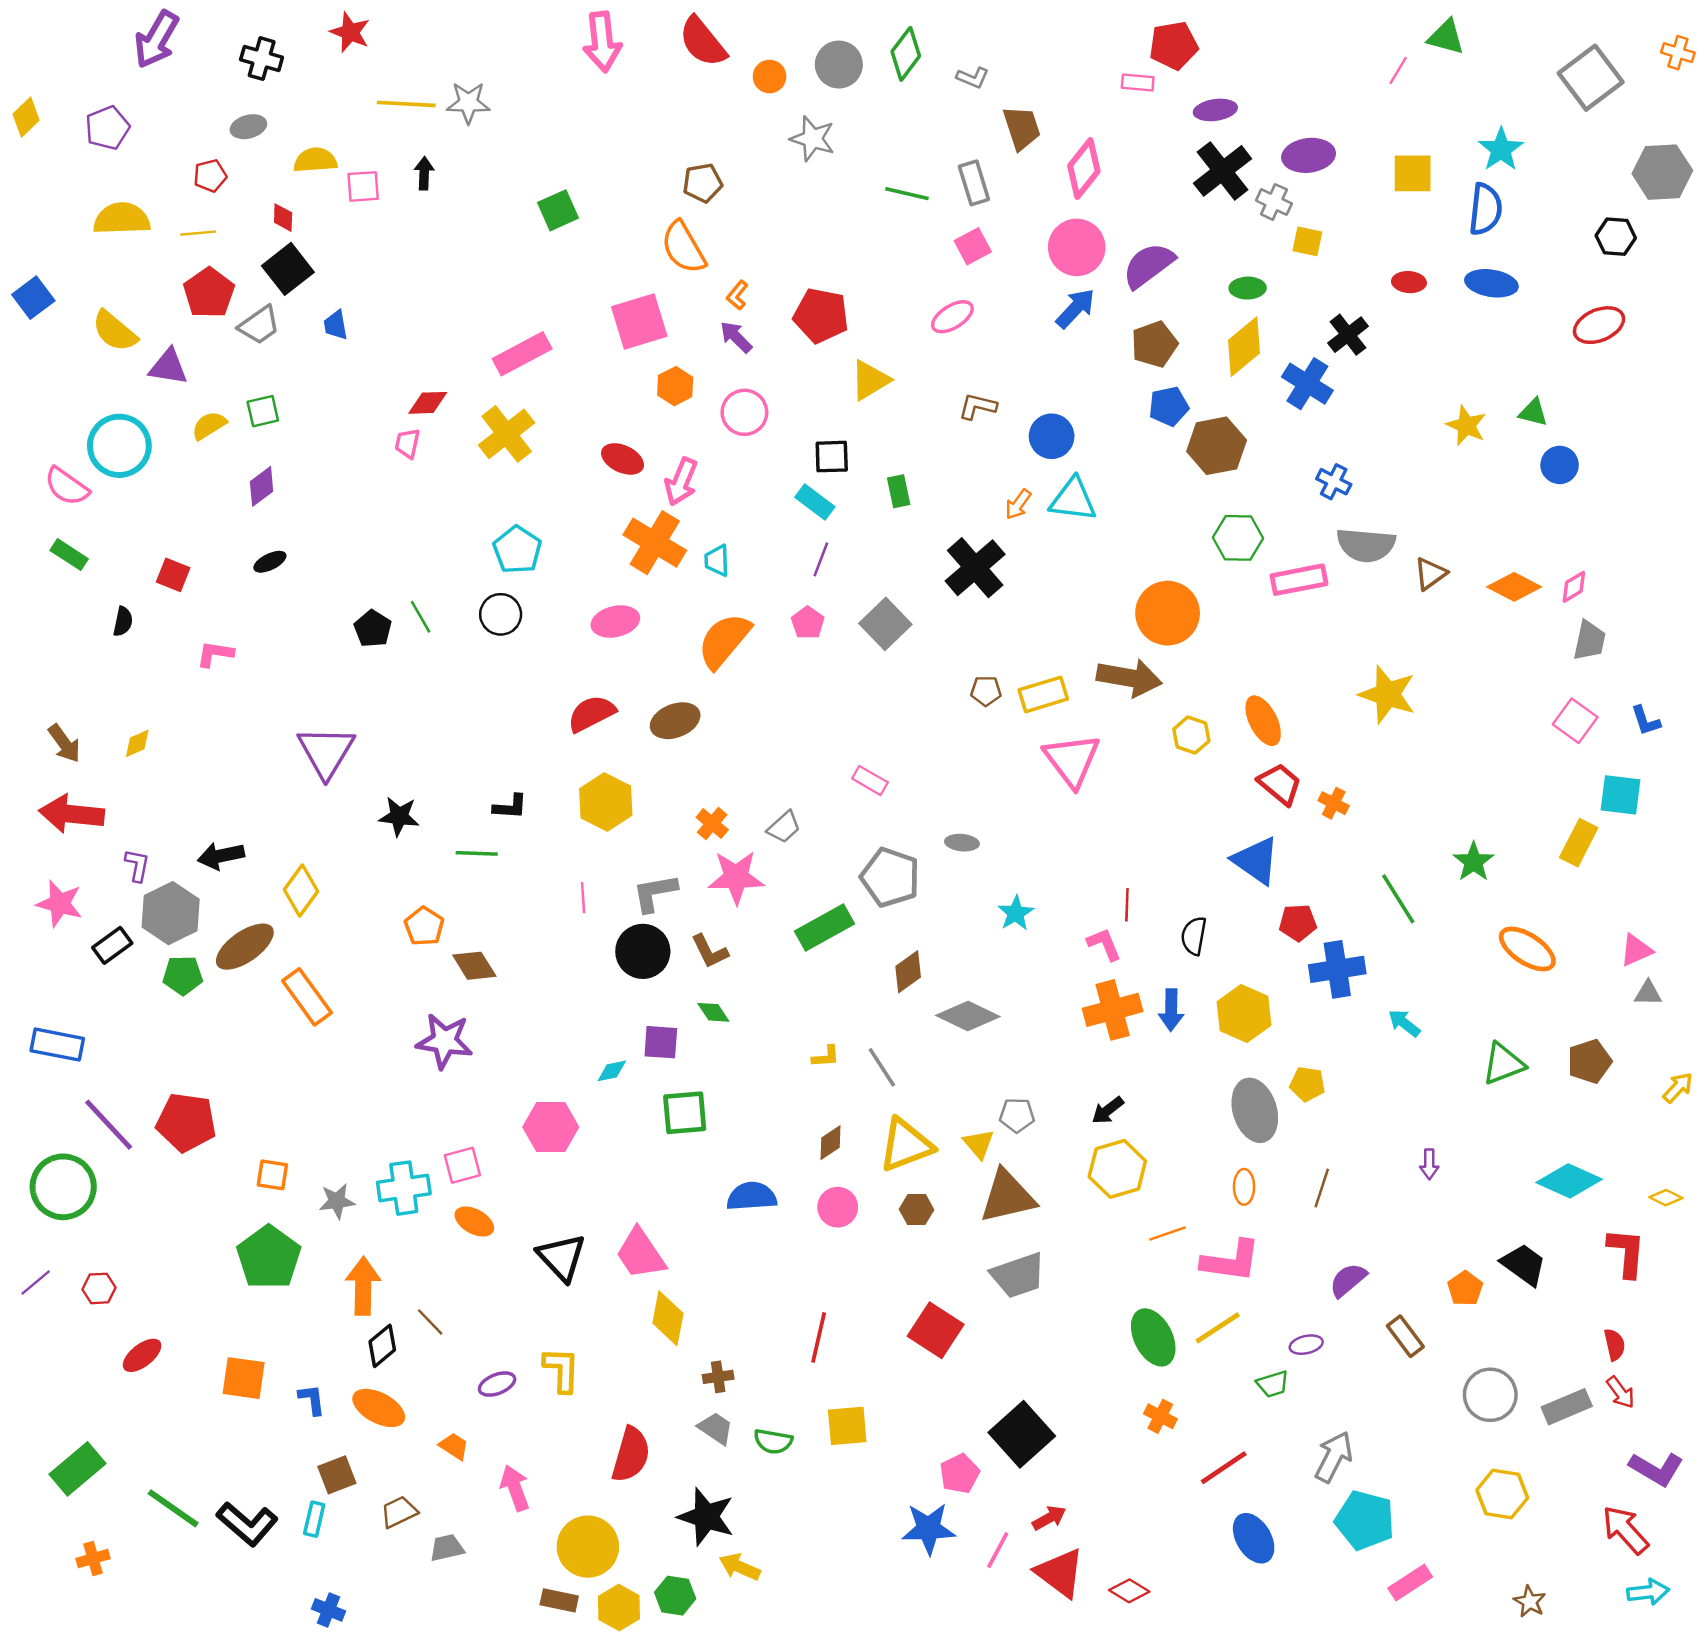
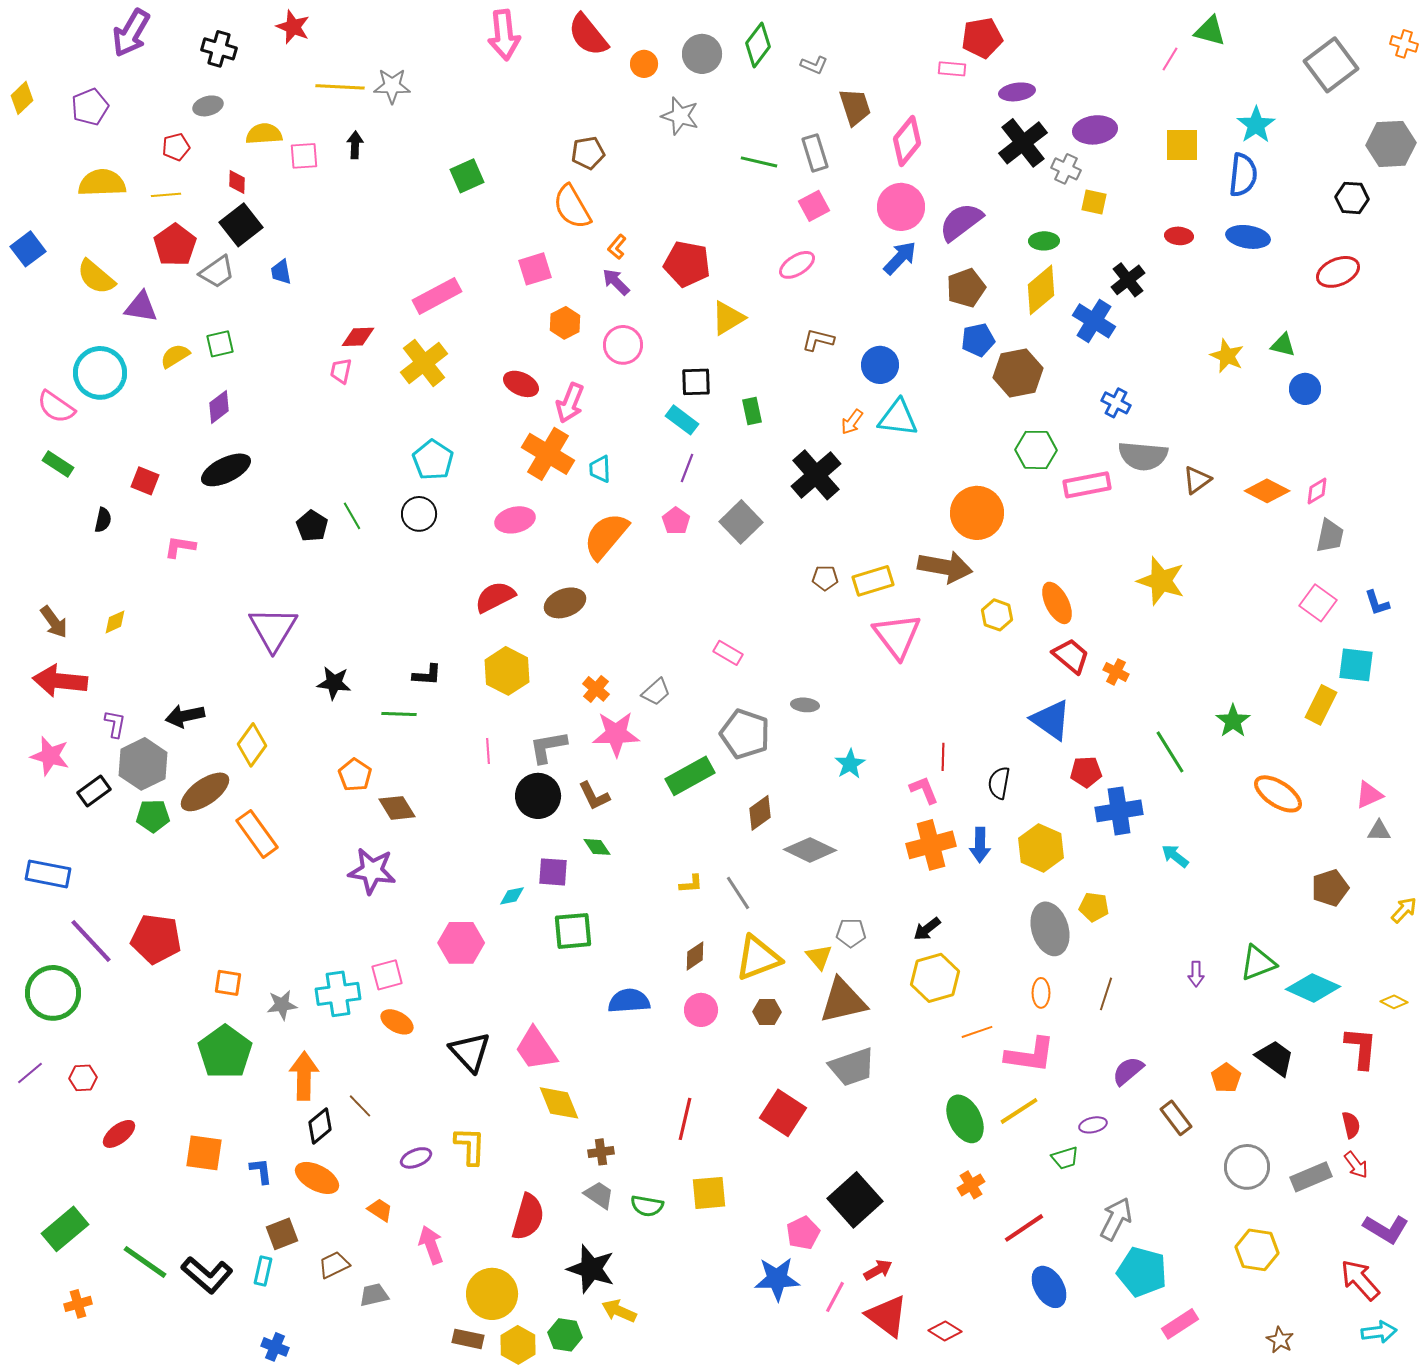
pink square: (639, 322) -> (535, 269), size x0.7
black ellipse: (270, 562) -> (226, 470), size x1.8
green triangle: (1503, 1064) -> (1258, 963), moved
yellow diamond: (668, 1318) -> (559, 1103), turned -33
orange cross: (1160, 1416) -> (971, 1185), turned 32

